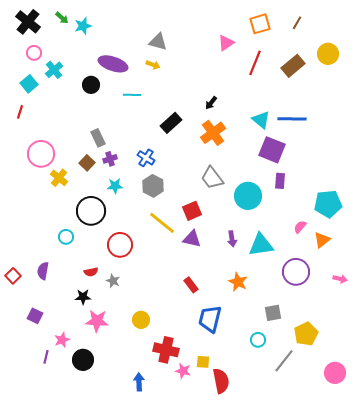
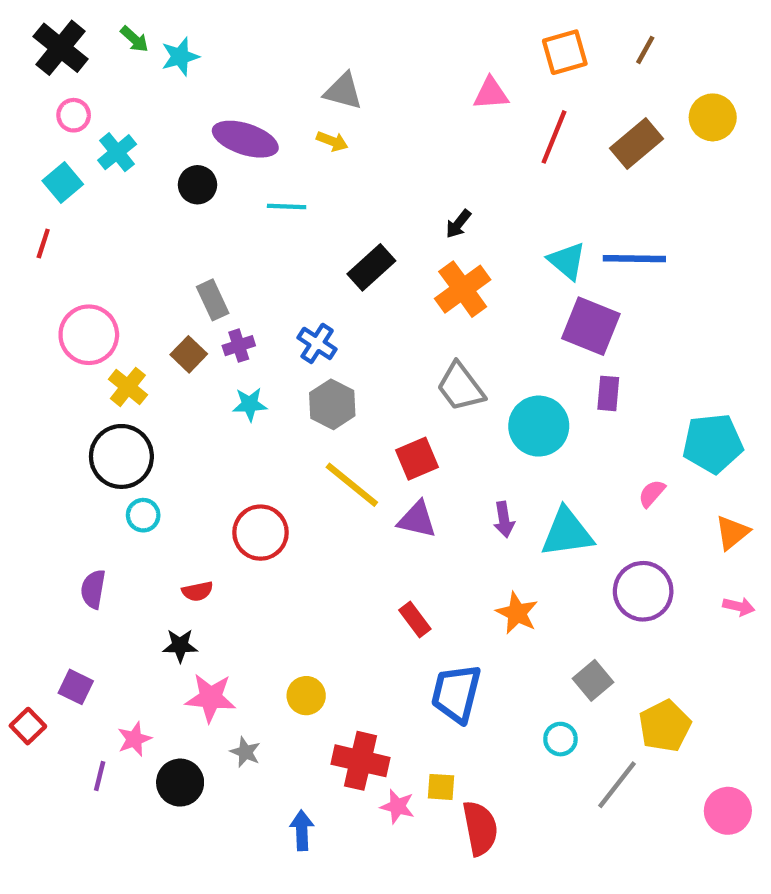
pink triangle: (226, 43) -> (491, 93), turned 30
black circle: (91, 211) -> (121, 456), moved
orange triangle: (322, 240) -> (732, 533), moved
red square: (13, 276) -> (28, 726), moved
gray star: (113, 281) -> (245, 752), moved
gray square: (273, 313) -> (593, 680), turned -30

